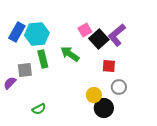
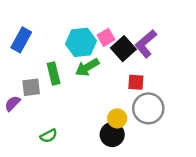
cyan hexagon: (37, 34) -> (81, 42), moved
green arrow: (70, 54) -> (87, 67), turned -66
gray circle: (119, 87) -> (148, 108), size x1.6
black circle: (104, 108) -> (112, 135), moved

